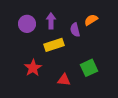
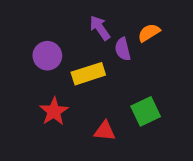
purple arrow: (51, 21) -> (100, 28), moved, turned -35
purple circle: (27, 24) -> (47, 56), moved

